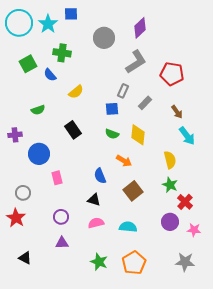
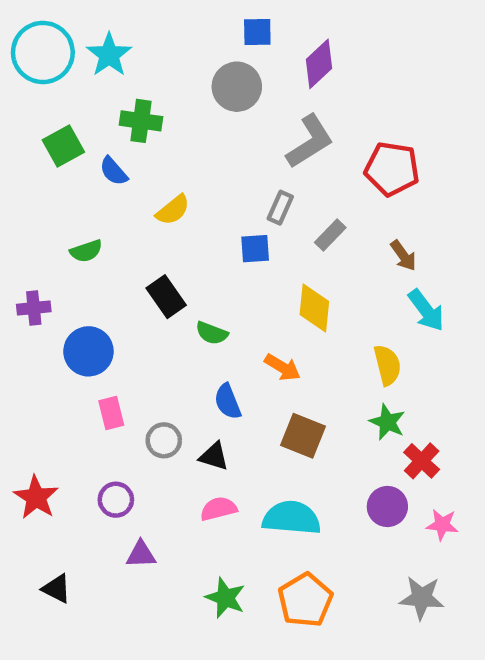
blue square: (71, 14) -> (257, 32), moved
green semicircle: (112, 134) -> (212, 333), moved
pink rectangle: (57, 178) -> (111, 413), moved
brown square: (133, 191) -> (303, 436), turned -30
gray circle: (23, 193) -> (164, 440), moved
purple circle: (61, 217) -> (116, 500), moved
cyan semicircle: (128, 227) -> (292, 518), size x1.4

